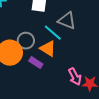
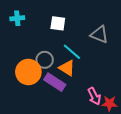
gray triangle: (67, 21) -> (99, 34), moved
purple rectangle: (36, 63) -> (55, 82), size x1.5

